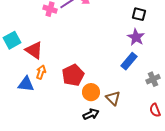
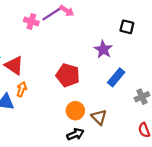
purple star: (136, 37) -> (103, 49), moved
red pentagon: (73, 75) -> (68, 75), moved, turned -30

